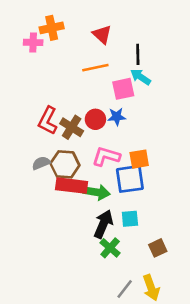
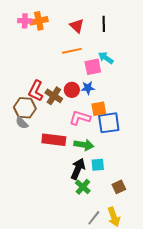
pink cross: (33, 42) -> (25, 21), moved
black line: (138, 54) -> (104, 24), moved
orange square: (139, 159) -> (99, 109), moved
gray semicircle: (41, 163) -> (22, 123), moved, turned -112
brown hexagon: (65, 164) -> (25, 108), moved
blue square: (130, 179) -> (109, 123), moved
green arrow: (97, 192) -> (84, 145), moved

